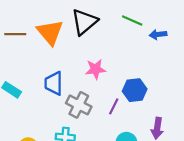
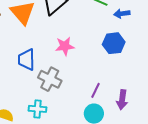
blue hexagon: (135, 90) -> (114, 43), moved
purple line: (114, 106) -> (95, 90), moved

